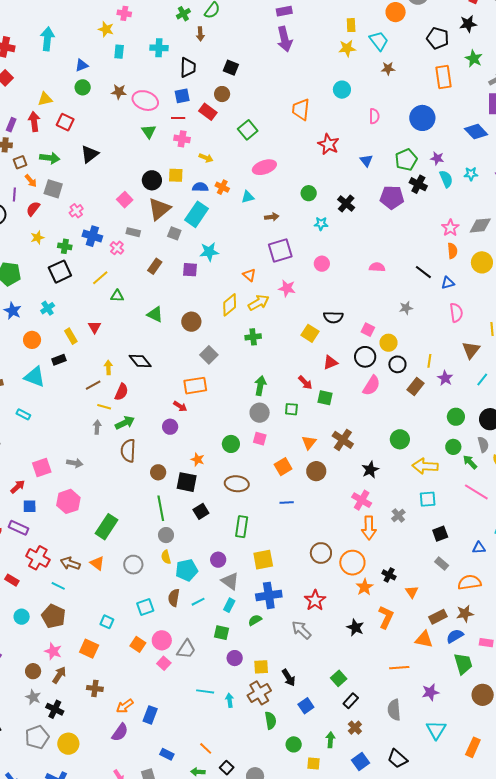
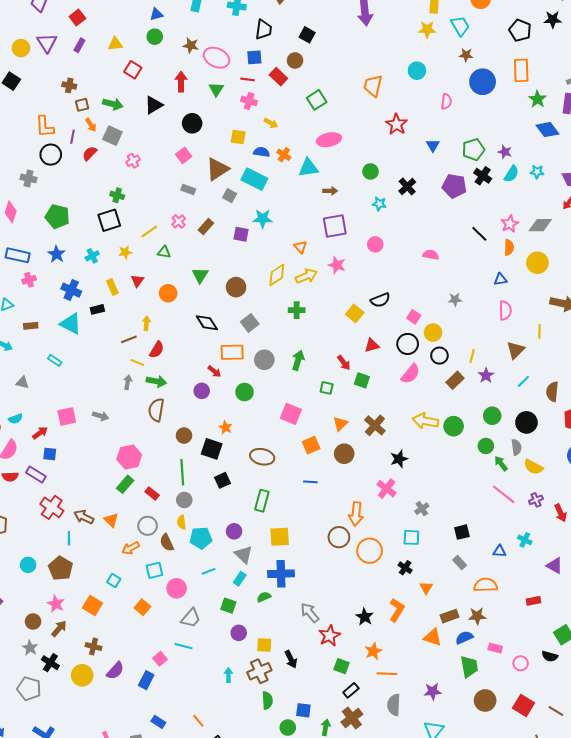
green star: (474, 59) -> (537, 99), moved
blue circle: (422, 118) -> (483, 82), moved
red arrow: (34, 122) -> (181, 82), moved
purple rectangle: (11, 125) -> (79, 45), moved
cyan semicircle: (446, 179) -> (511, 174), turned 48
black circle: (152, 180) -> (192, 123), moved
cyan triangle: (248, 197) -> (308, 168), size x1.5
cyan rectangle: (196, 214) -> (254, 179), turned 75
blue cross: (92, 236) -> (71, 290), moved
yellow star: (37, 238) -> (125, 252), moved
pink cross: (117, 248) -> (179, 221), moved
black line: (423, 272) -> (479, 234), moved
green triangle: (155, 314) -> (200, 275), turned 30
black semicircle: (333, 317) -> (380, 300), turned -30
orange circle: (32, 340) -> (168, 293), moved
black diamond: (140, 361) -> (207, 323), moved
gray circle: (260, 413) -> (264, 360), moved
green arrow: (125, 423) -> (156, 381), turned 30
pink square: (260, 439) -> (291, 414), size x1.5
green circle: (400, 439) -> (454, 426), moved
green circle: (231, 444) -> (245, 392), moved
yellow arrow: (425, 466) -> (425, 421), moved
cyan square: (428, 499) -> (411, 537), moved
pink hexagon: (68, 501) -> (129, 457), moved
green rectangle: (107, 527) -> (125, 484), size x0.7
orange arrow: (369, 528) -> (356, 514), moved
red rectangle: (12, 580) -> (152, 493), moved
cyan line: (58, 586) -> (69, 538), turned 56
orange star: (365, 587) -> (373, 651), moved
brown semicircle: (174, 598) -> (167, 543), moved, turned -42
red star: (315, 600) -> (329, 636), moved
pink circle: (162, 640) -> (177, 588), moved
pink square: (164, 663) -> (160, 659), moved
orange line: (399, 668) -> (387, 674), moved
green square: (339, 678) -> (341, 666), turned -35
cyan line: (205, 691) -> (183, 646), moved
orange arrow: (125, 706) -> (131, 548), moved
blue square: (306, 706) -> (303, 710), moved, turned 35
brown cross: (355, 728) -> (352, 718), size x1.5
purple semicircle: (120, 732) -> (115, 671), moved
gray pentagon: (37, 737) -> (29, 689), turned 30
yellow circle: (68, 744) -> (82, 675), moved

